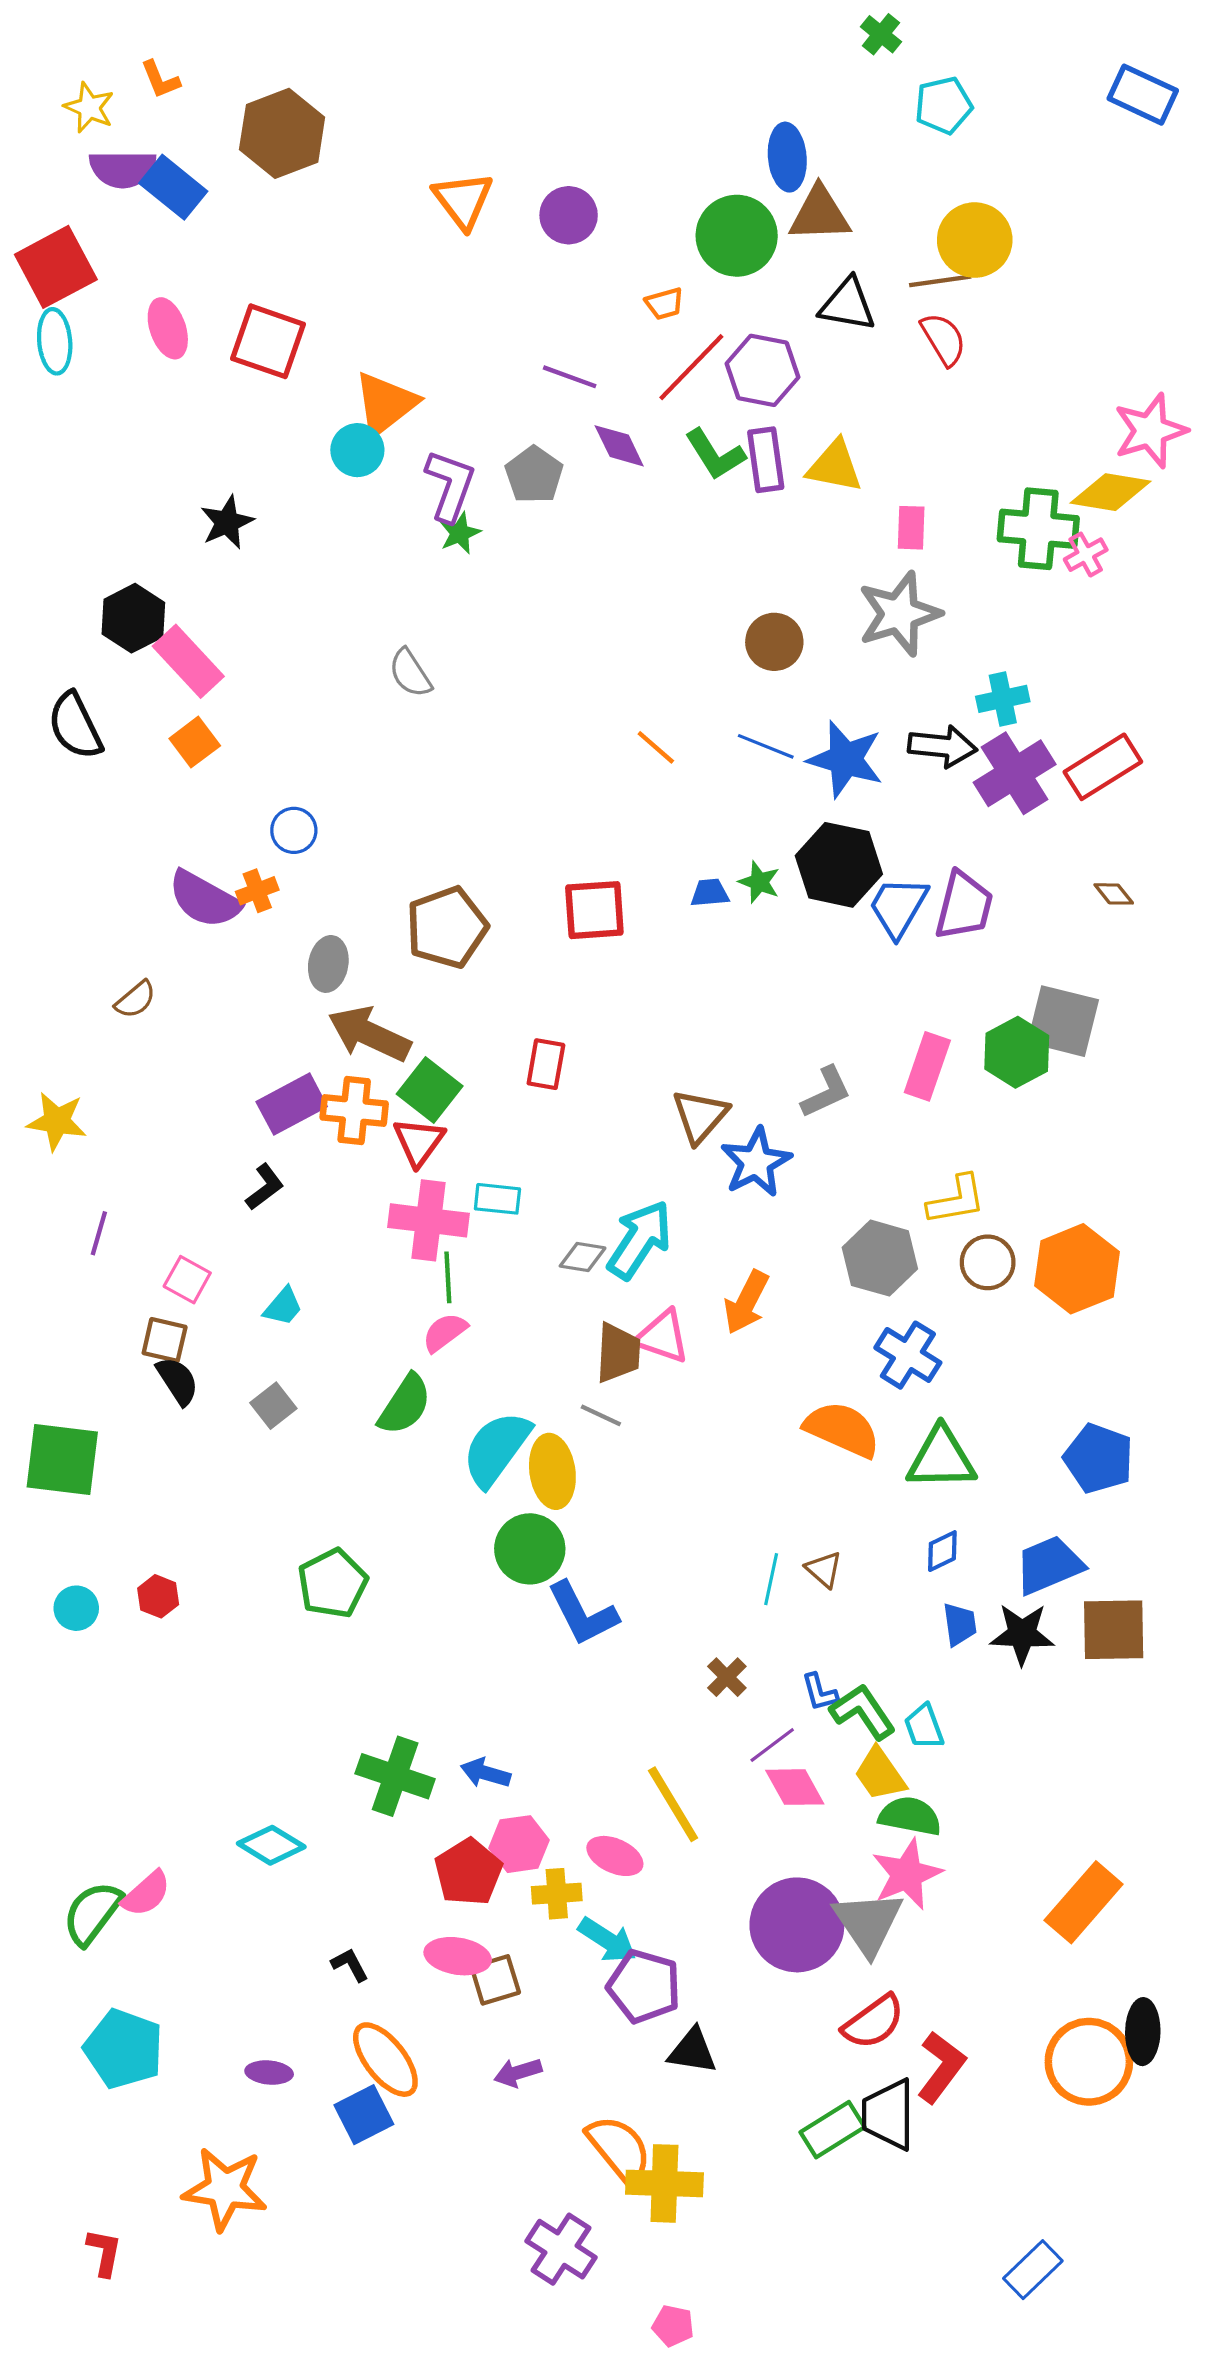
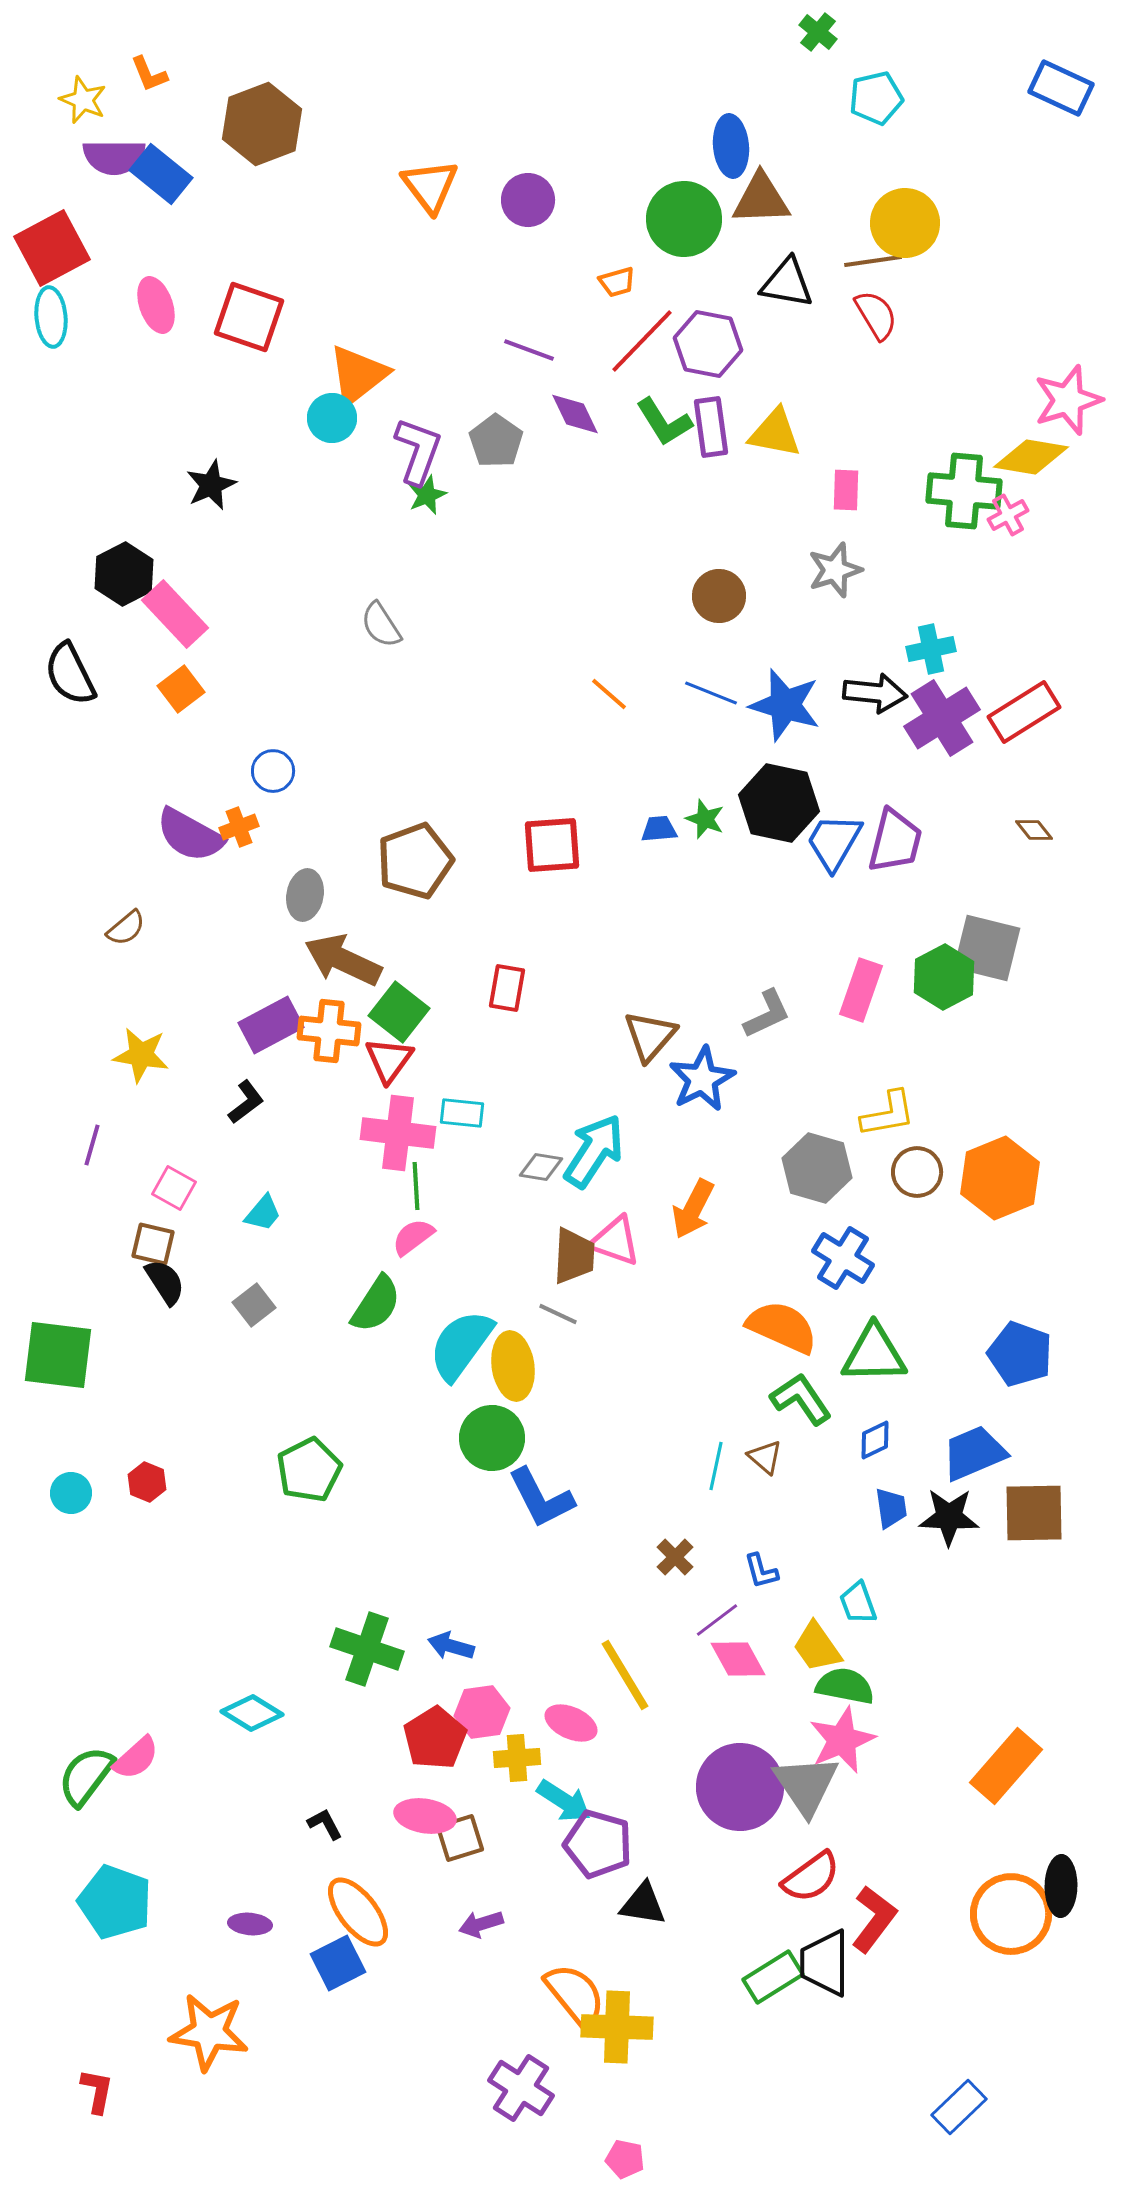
gray star: (899, 614) -> (835, 570), size x0.7
yellow star: (57, 1121) -> (141, 1055), moved
green L-shape: (863, 1712) -> (801, 1399), moved

